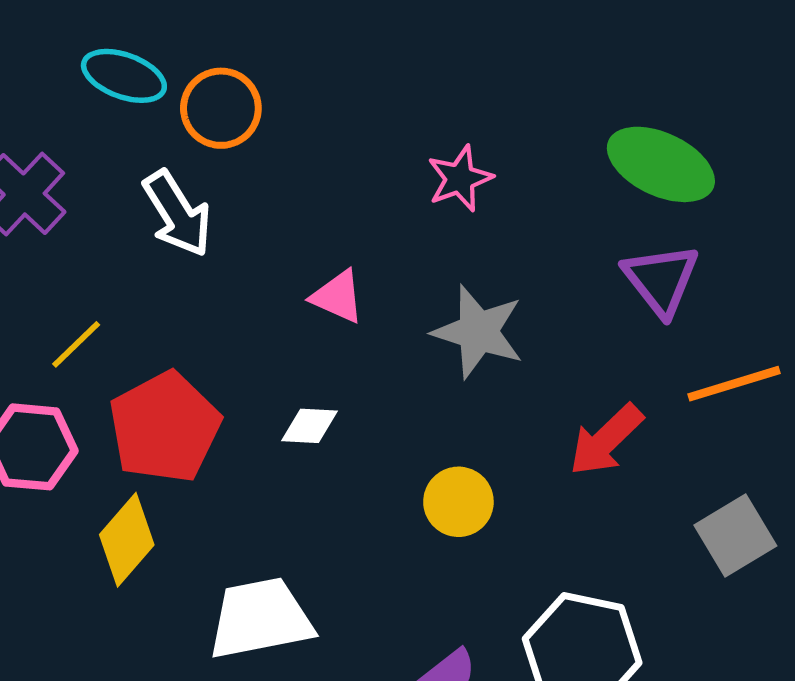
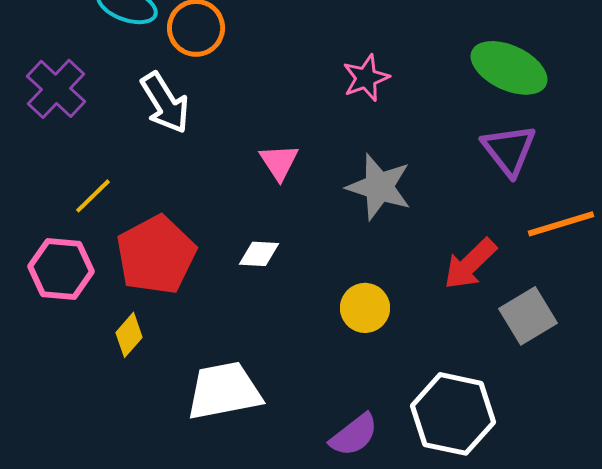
pink triangle: (338, 297) -> (279, 162), turned 33
gray square: (735, 536) -> (528, 316), moved
yellow diamond: (127, 540) -> (129, 335), size x0.7

